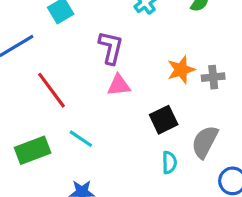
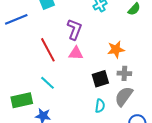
gray cross: (213, 77) -> (124, 73), moved
red line: (52, 90) -> (48, 50), moved
green rectangle: (33, 150) -> (22, 100), moved

